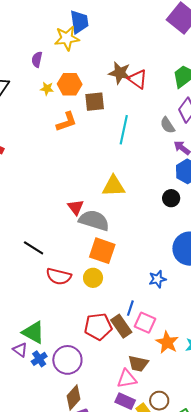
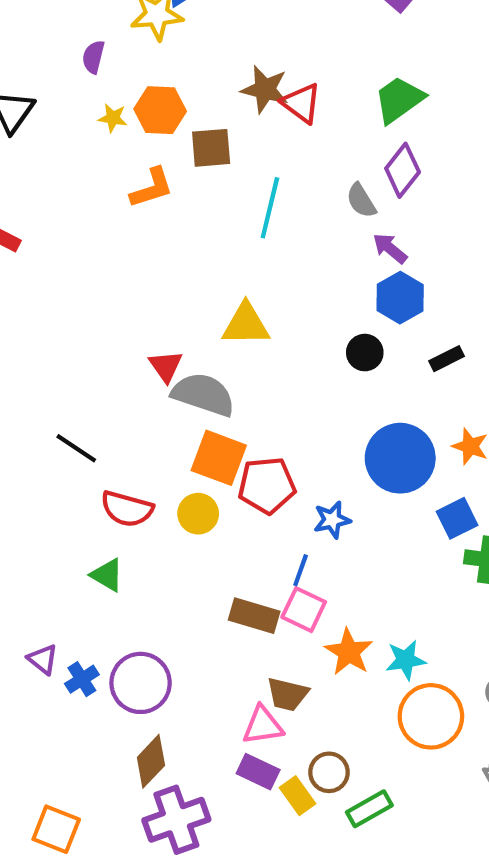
blue line: (130, 308) -> (301, 570), moved
brown rectangle: (121, 326) -> (254, 616), turned -40
red pentagon: (98, 327) -> (267, 485), moved
green triangle: (33, 332) -> (107, 575), moved, size x0.7

